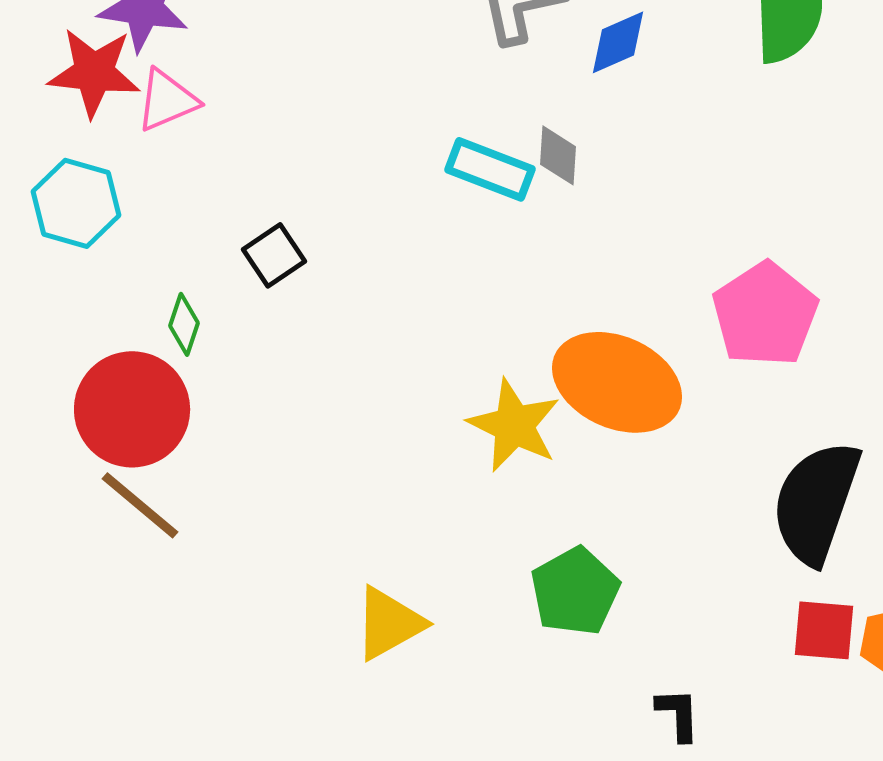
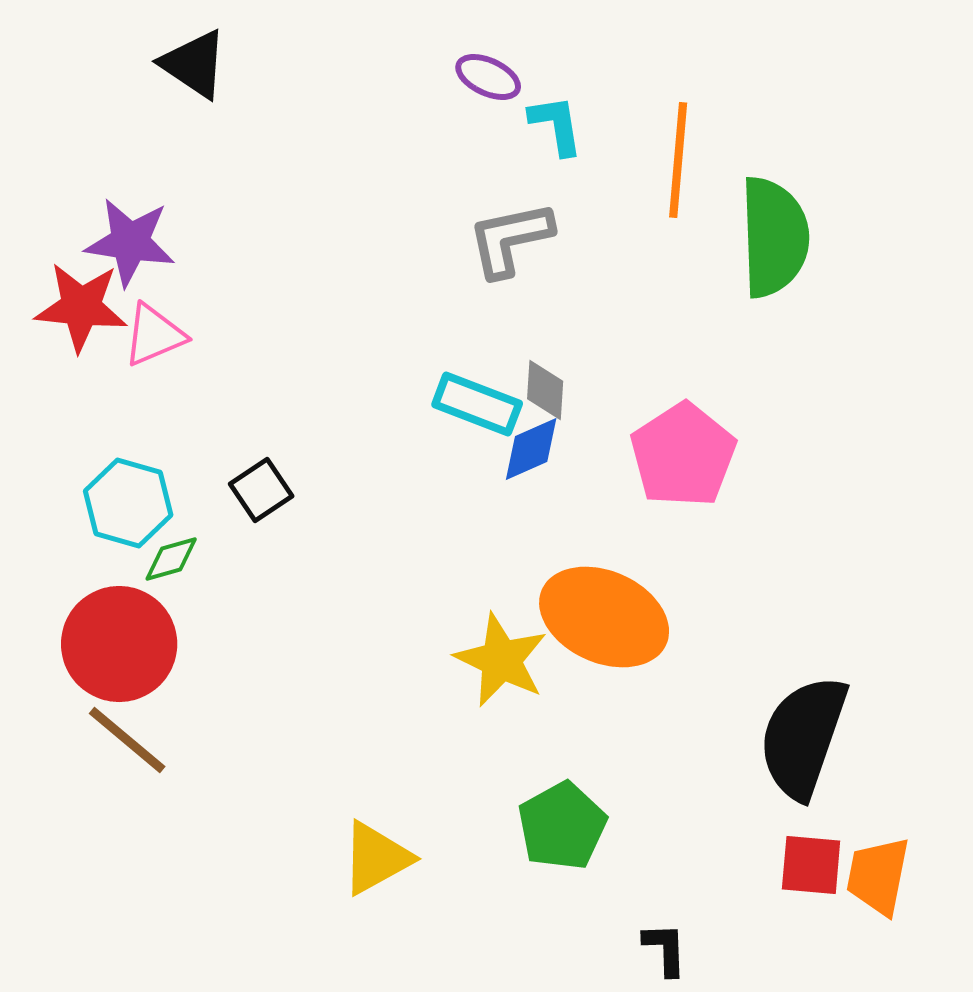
blue diamond: (618, 42) -> (531, 449), moved
cyan hexagon: (76, 203) -> (128, 503), moved
pink pentagon: (765, 314) -> (683, 455), moved
green diamond: (184, 324) -> (171, 559), turned 56

